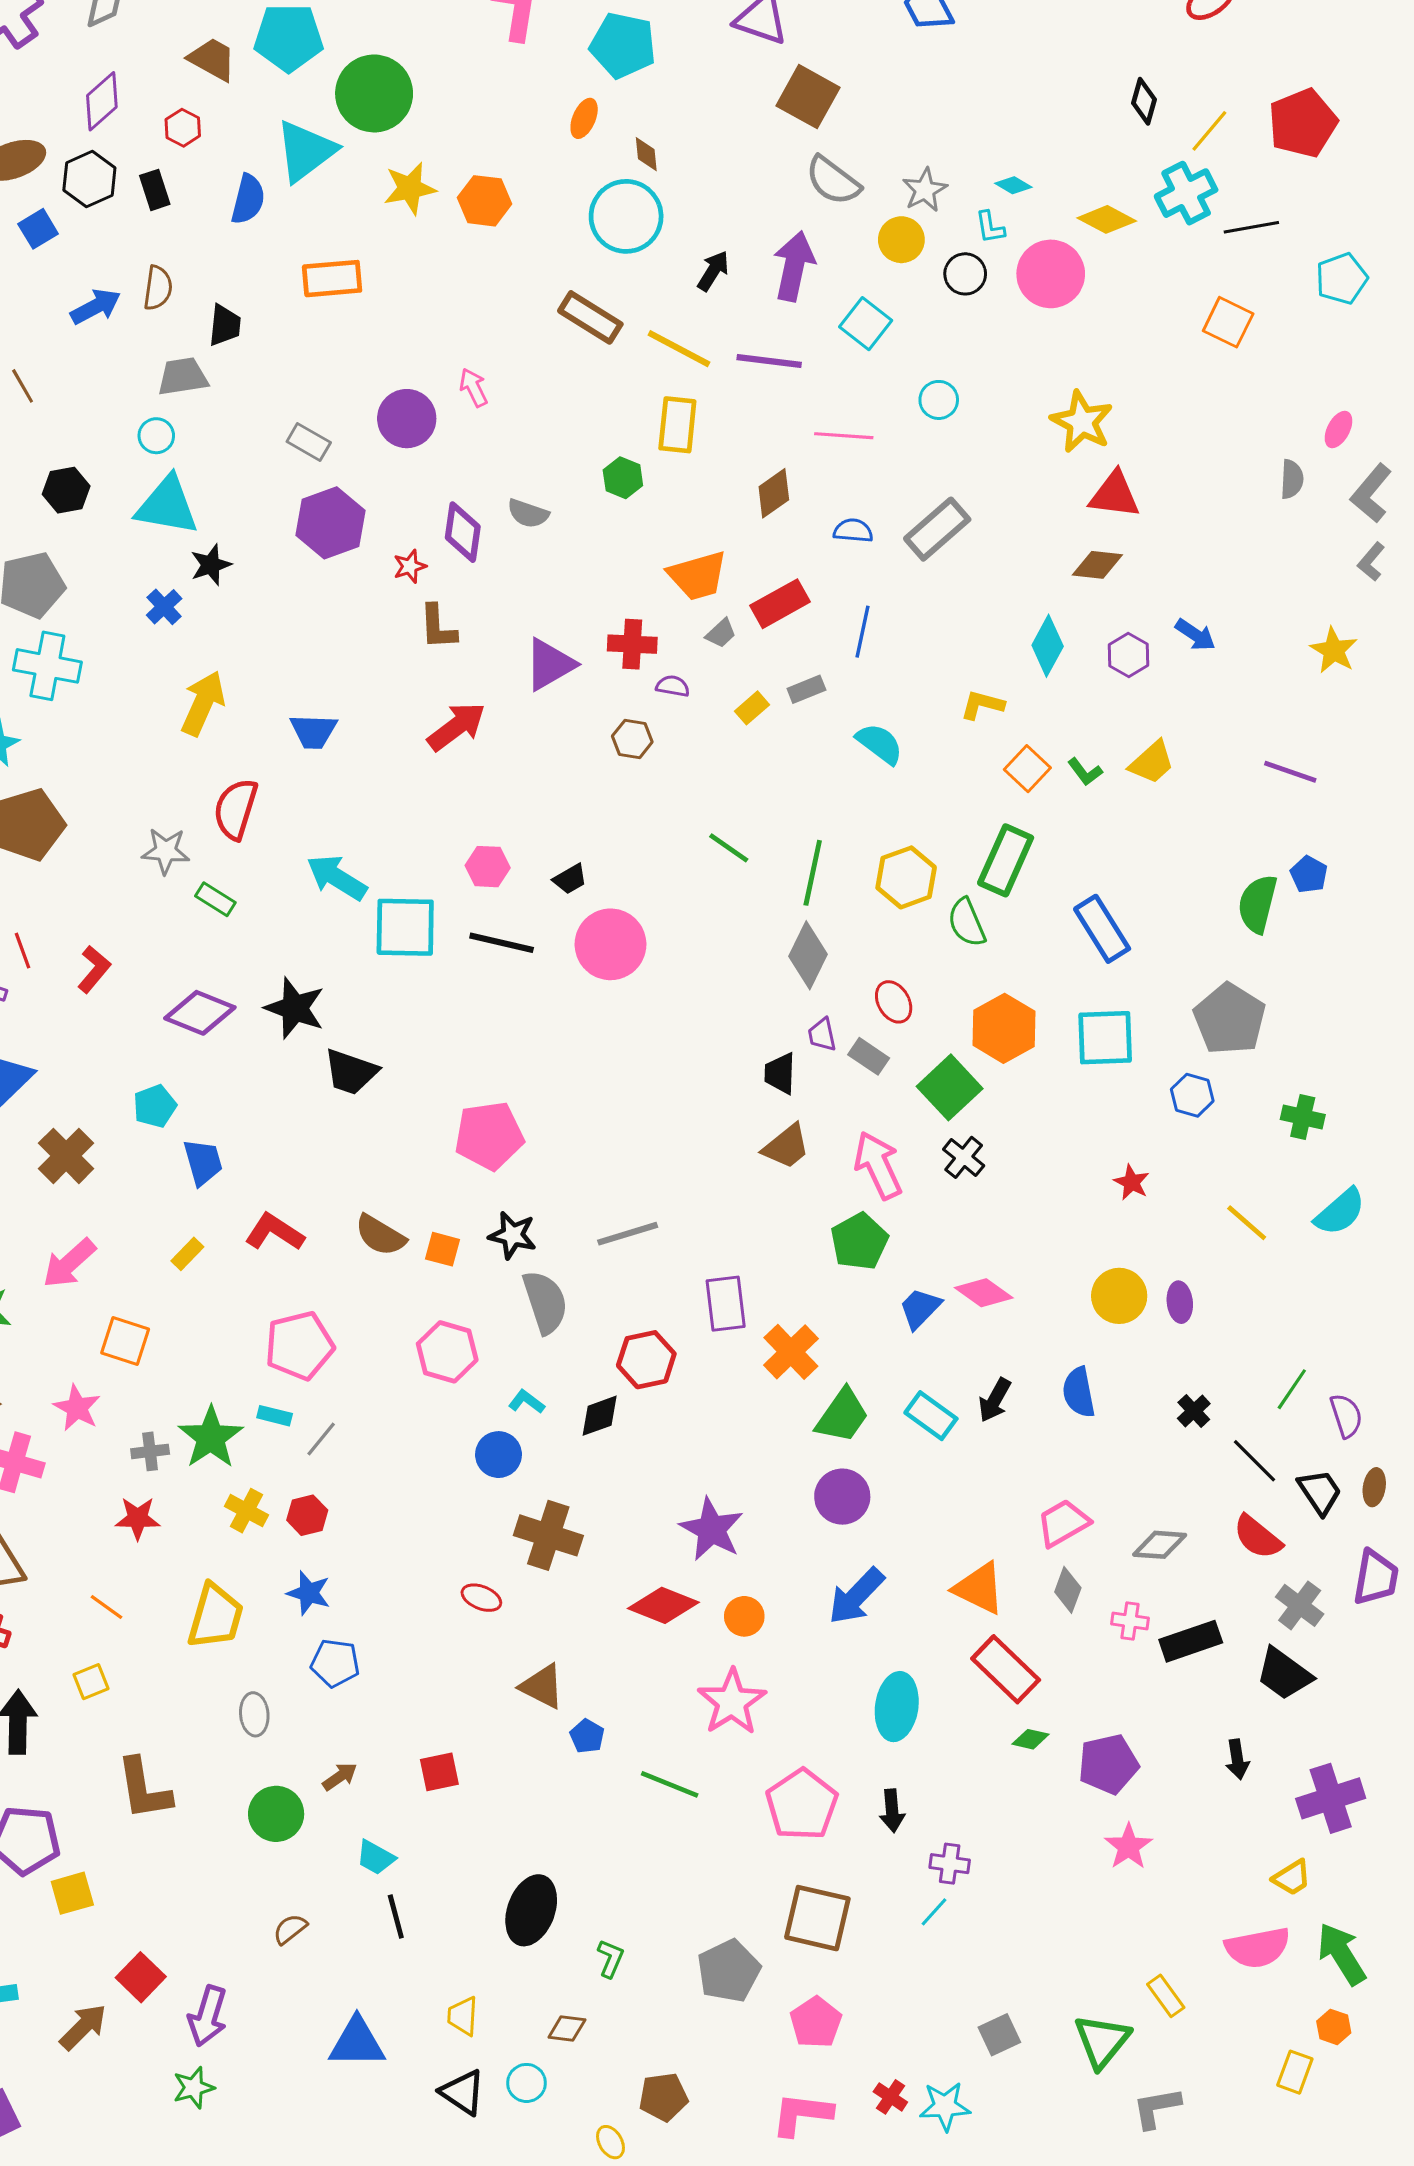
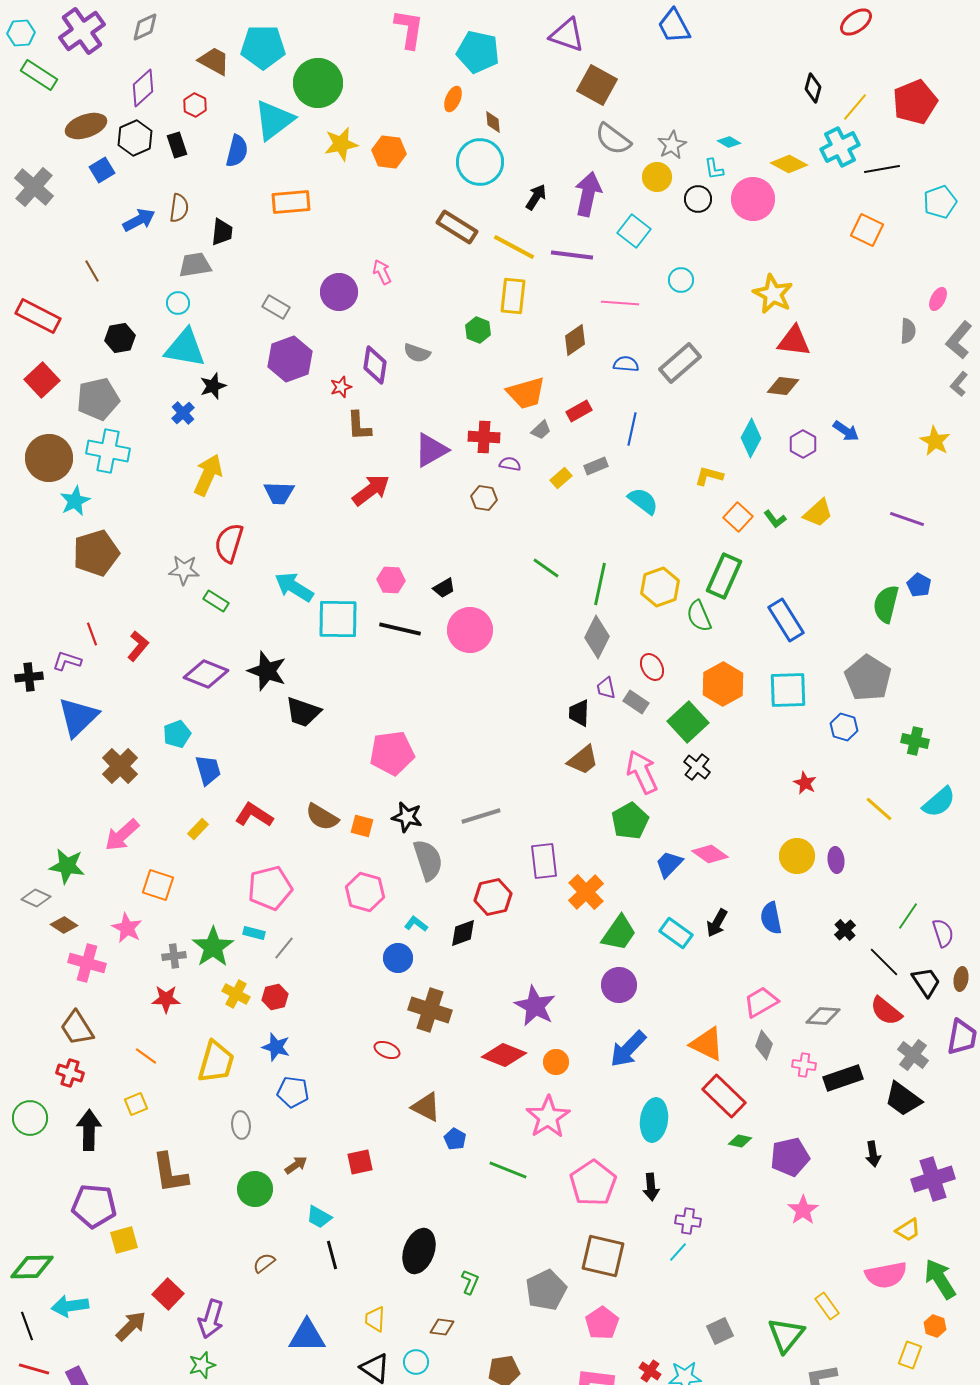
red rectangle: (780, 604) -> (579, 411), size x0.7

